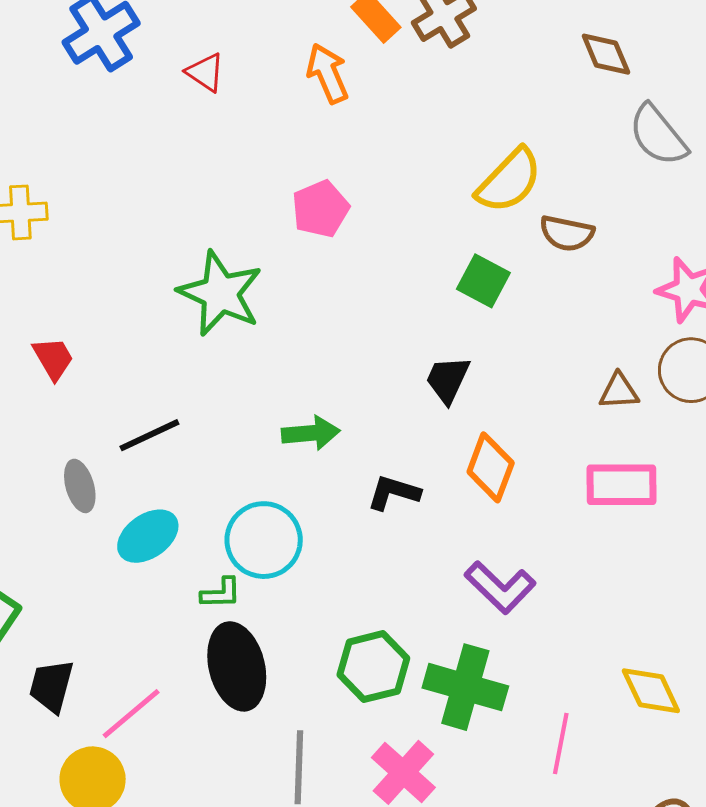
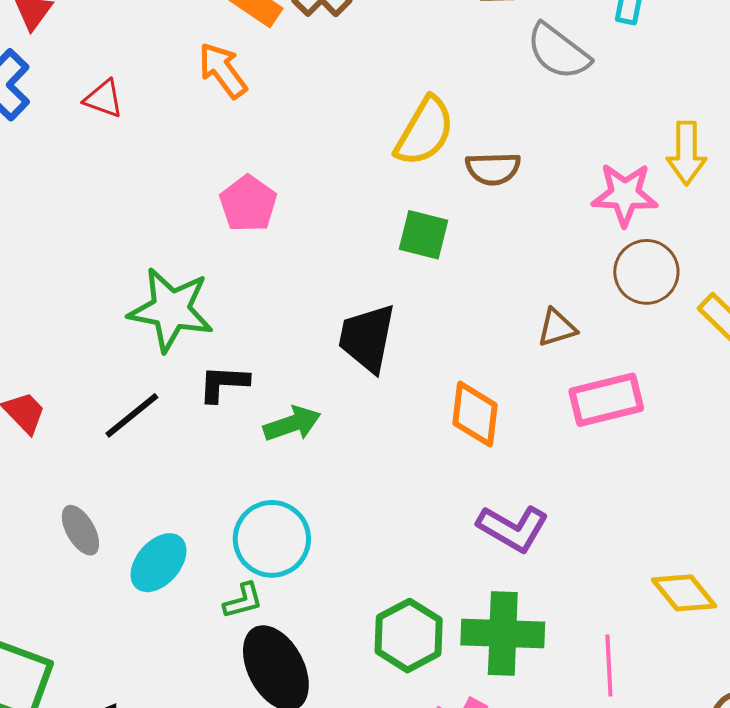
black trapezoid: (448, 380) -> (367, 338), moved, size x1.4
brown triangle: (619, 391) -> (557, 328), moved
black line: (149, 435) -> (132, 415), moved
black L-shape: (394, 493) -> (223, 383), moved

